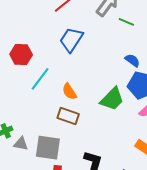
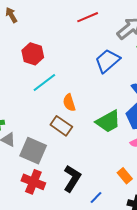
blue trapezoid: (71, 40) -> (107, 61), moved

